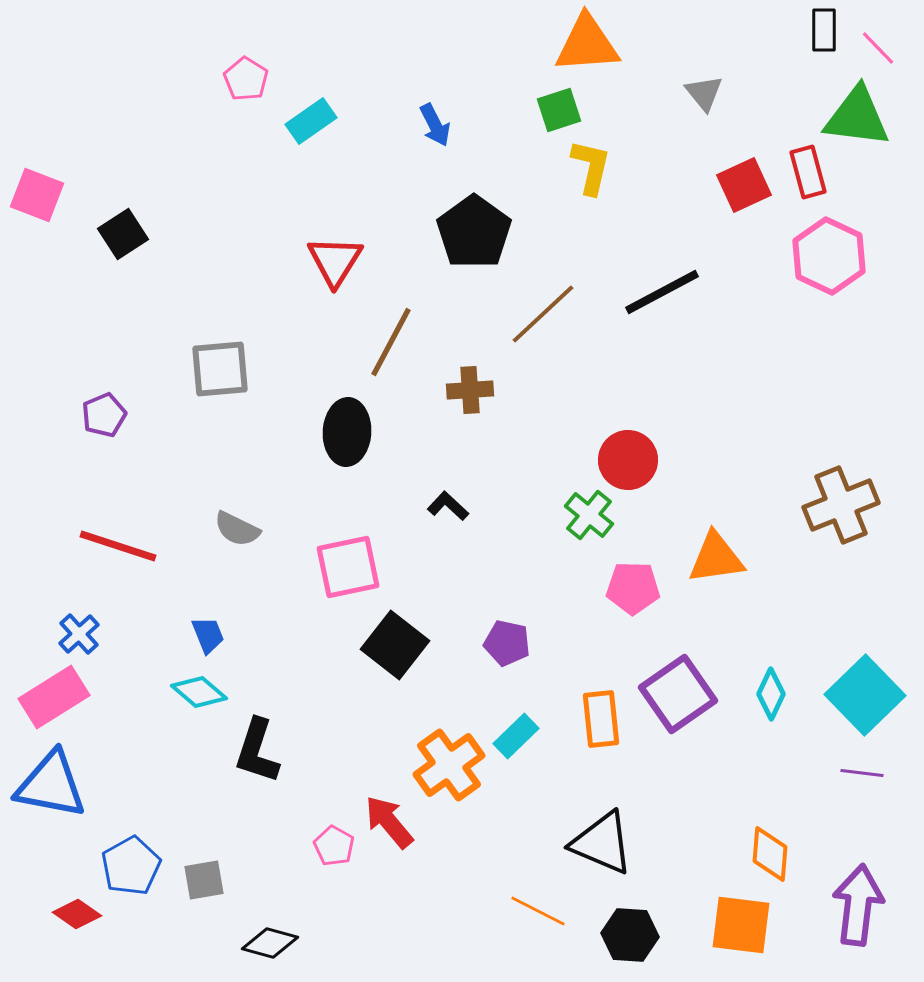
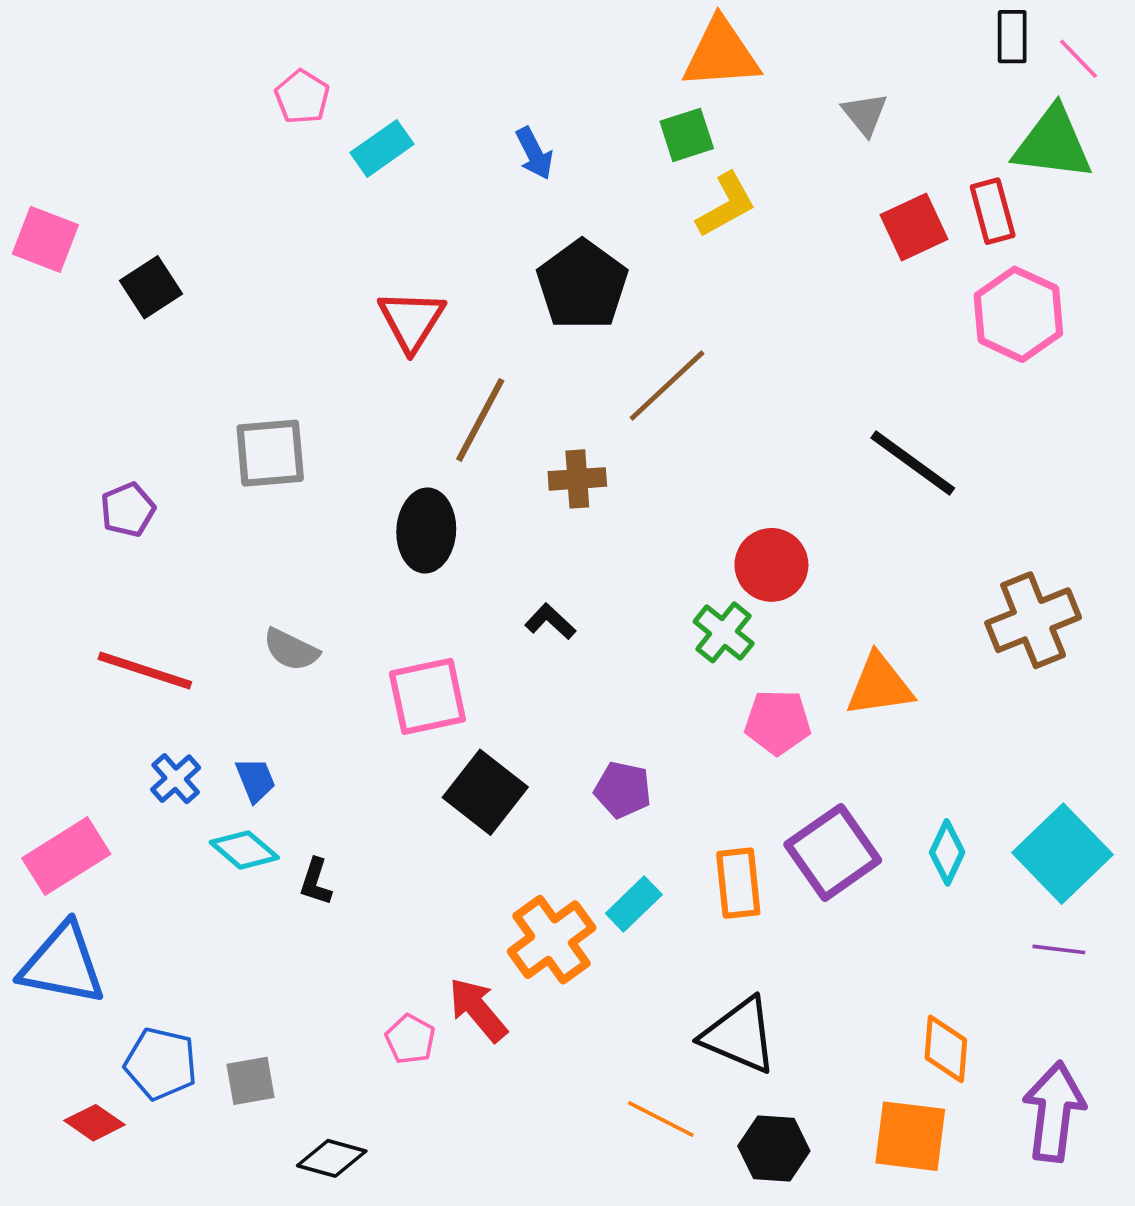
yellow L-shape: (591, 167) -> (726, 205), turned 48
black line: (662, 292) -> (913, 463), moved, turned 64
blue cross: (79, 634) -> (176, 779), moved
black L-shape: (257, 751) -> (316, 882), moved, size x0.6
blue pentagon: (131, 866) -> (161, 1064), turned -30

